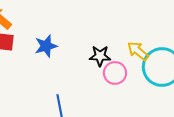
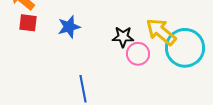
yellow arrow: (138, 51) -> (161, 32), size x1.4

